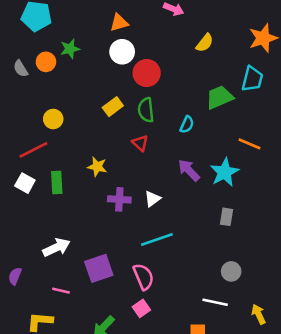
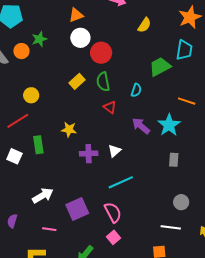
red triangle: (140, 143) -> (110, 107), moved
white square: (25, 183) -> (14, 156), moved

